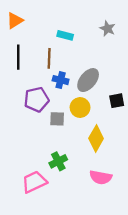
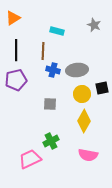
gray ellipse: (88, 80) -> (77, 70), turned 45
purple pentagon: (37, 99) -> (16, 80), moved
yellow circle: (80, 108) -> (82, 94), moved

